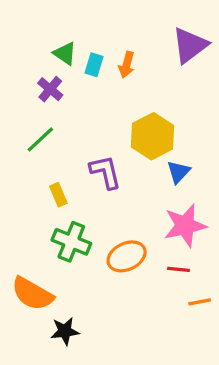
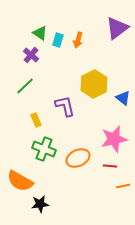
blue triangle: (179, 172) -> (123, 98), moved, turned -35

